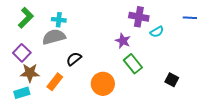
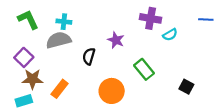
green L-shape: (26, 18) -> (28, 19), turned -70
purple star: (123, 41) -> (116, 40), moved
black semicircle: (74, 59) -> (89, 56), moved, turned -35

